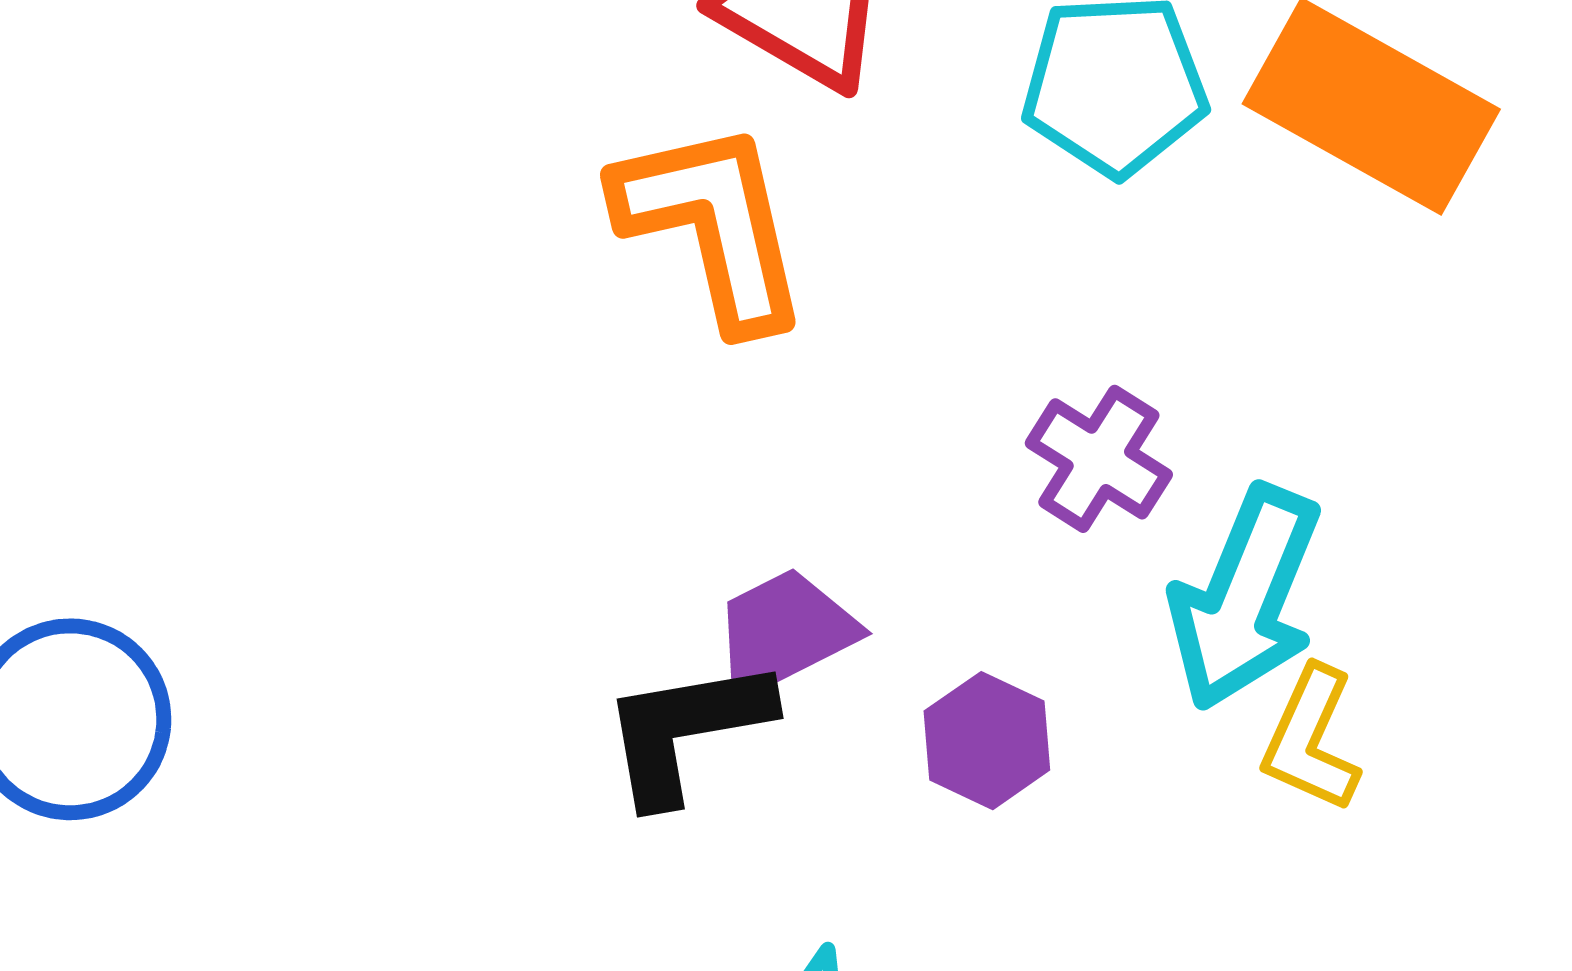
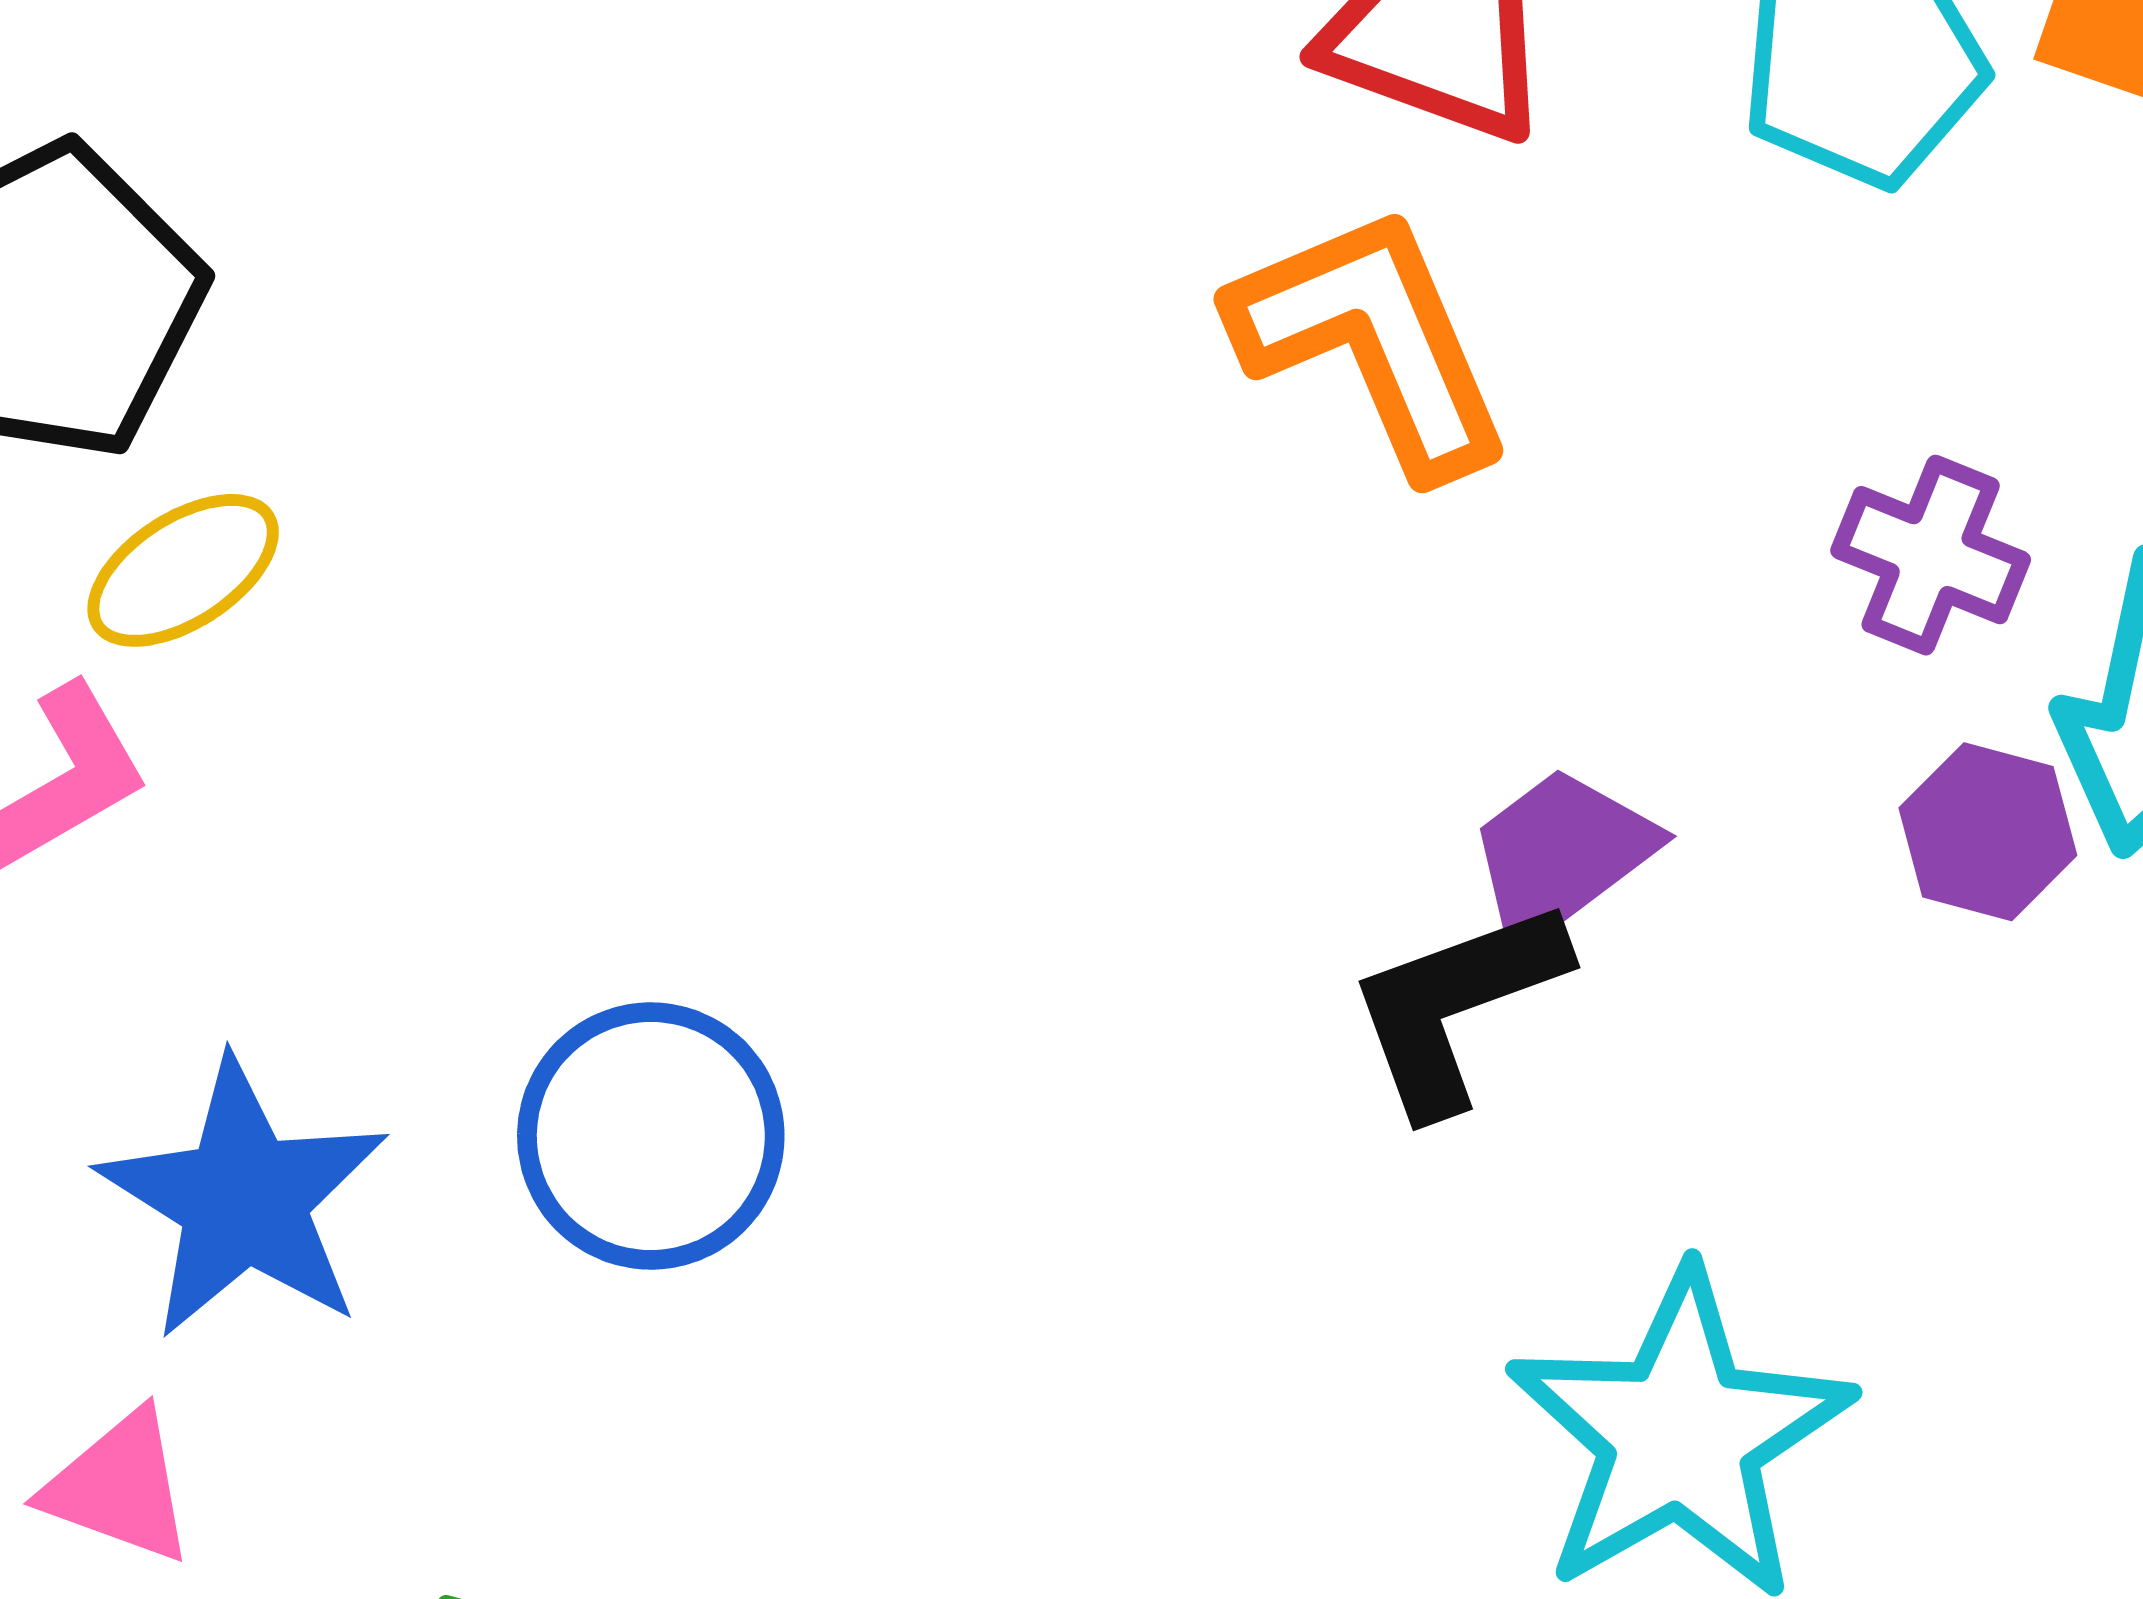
purple hexagon: (987, 741) -> (1988, 832), moved

